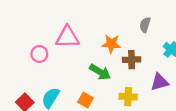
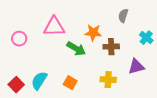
pink circle: (39, 54) -> (19, 39), moved
green arrow: (100, 72) -> (76, 49), moved

